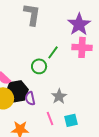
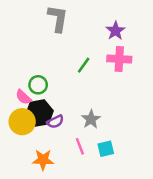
purple star: (79, 24) -> (116, 31), size x0.7
green circle: (39, 66) -> (38, 85), moved
purple semicircle: (30, 98) -> (55, 122), turned -104

